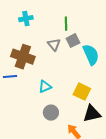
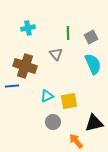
gray square: (73, 41) -> (91, 37), moved
yellow square: (82, 92) -> (69, 101), moved, turned -36

